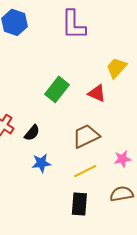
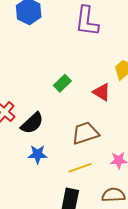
green rectangle: (57, 89) -> (62, 83), size x0.7
black semicircle: (32, 133) -> (32, 123), size x1.4

